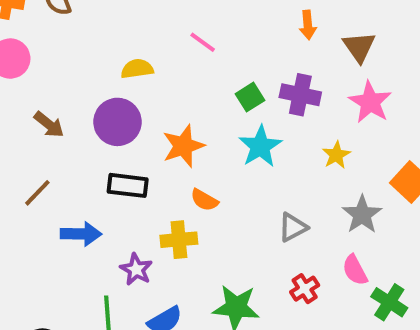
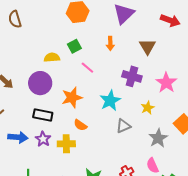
orange arrow: (308, 25) -> (110, 43), moved
pink line: (203, 42) -> (87, 68), moved
brown triangle: (359, 47) -> (147, 47), moved
green square: (250, 97) -> (74, 46), moved
gray triangle: (293, 227) -> (123, 126), moved
purple star: (136, 269) -> (43, 139), moved

